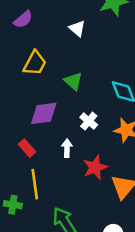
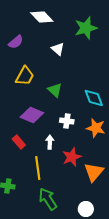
purple diamond: (44, 113) -> (32, 115), turned 30
white cross: (89, 121) -> (67, 121), turned -32
yellow line: (35, 184) -> (38, 168), moved

